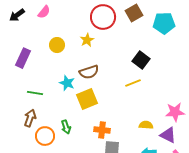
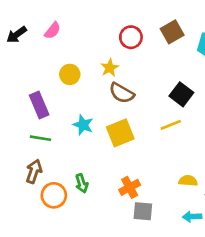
red circle: (103, 17) -> (131, 37), size x0.7
purple rectangle: (23, 58) -> (39, 105), moved, turned -48
brown semicircle: (89, 72) -> (122, 93), moved, turned 48
yellow square: (87, 99) -> (120, 133), moved
orange cross: (102, 130) -> (130, 187), turned -35

